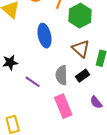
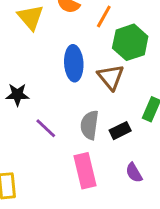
brown triangle: (81, 49) -> (111, 77), moved

